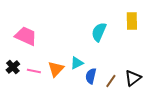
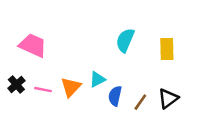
yellow rectangle: (132, 21) -> (167, 49), moved

